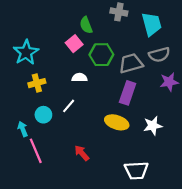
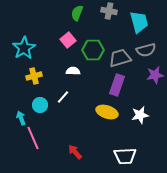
green semicircle: (86, 25) -> (77, 13), moved, turned 42
red arrow: (82, 153) -> (75, 152), moved

